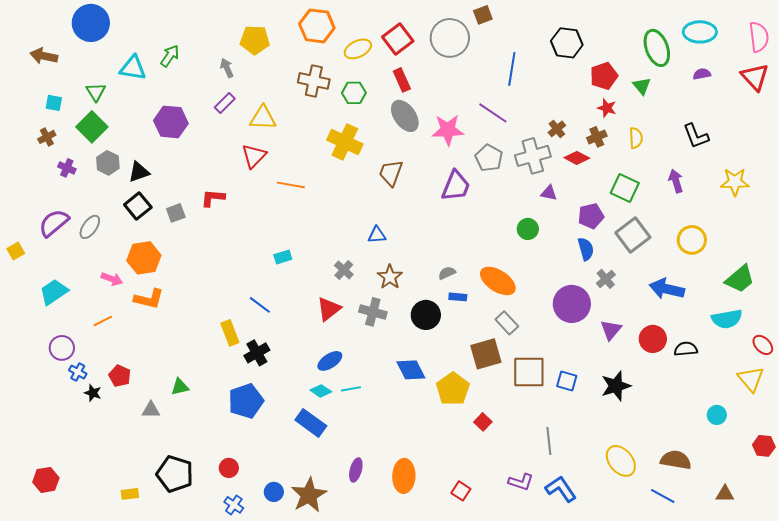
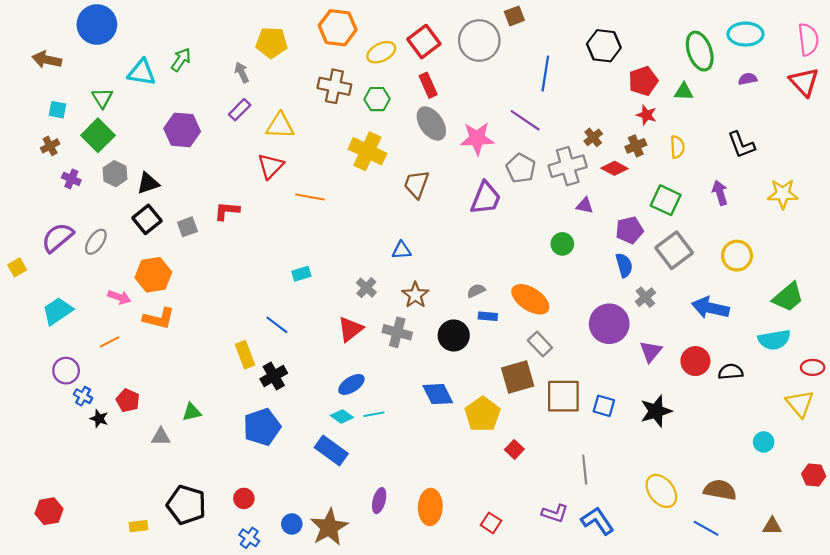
green triangle: (642, 86) -> (684, 92), turned -48
red ellipse: (763, 345) -> (813, 367), turned -45

